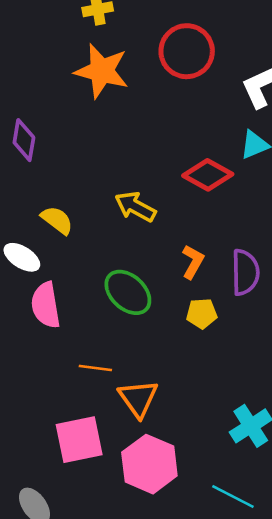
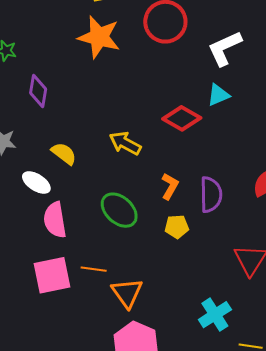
pink square: (79, 440) -> (52, 275), moved

